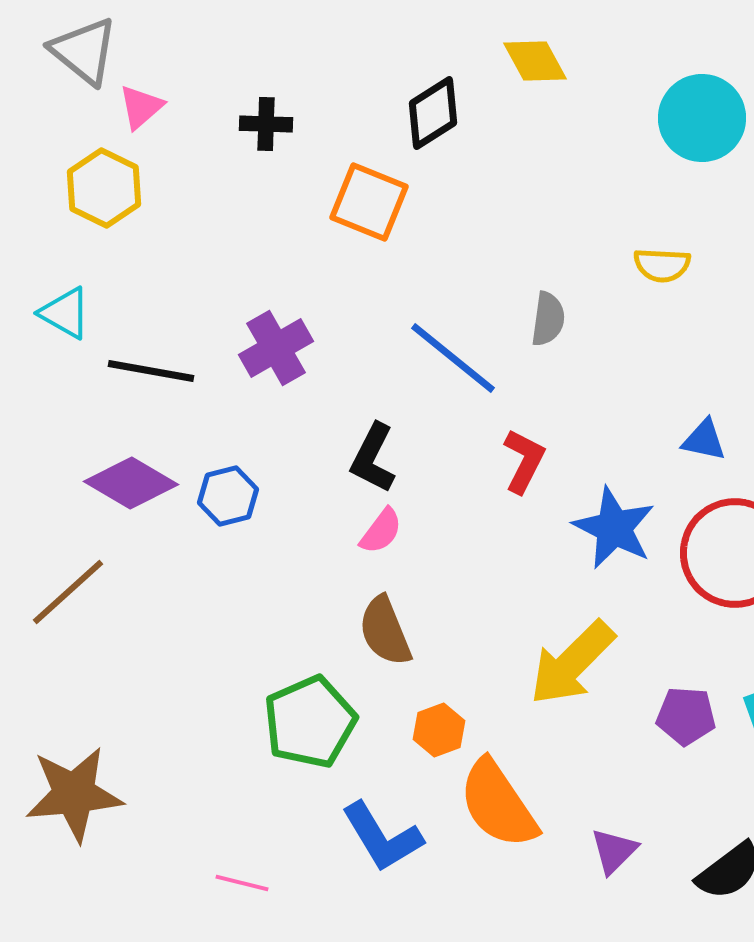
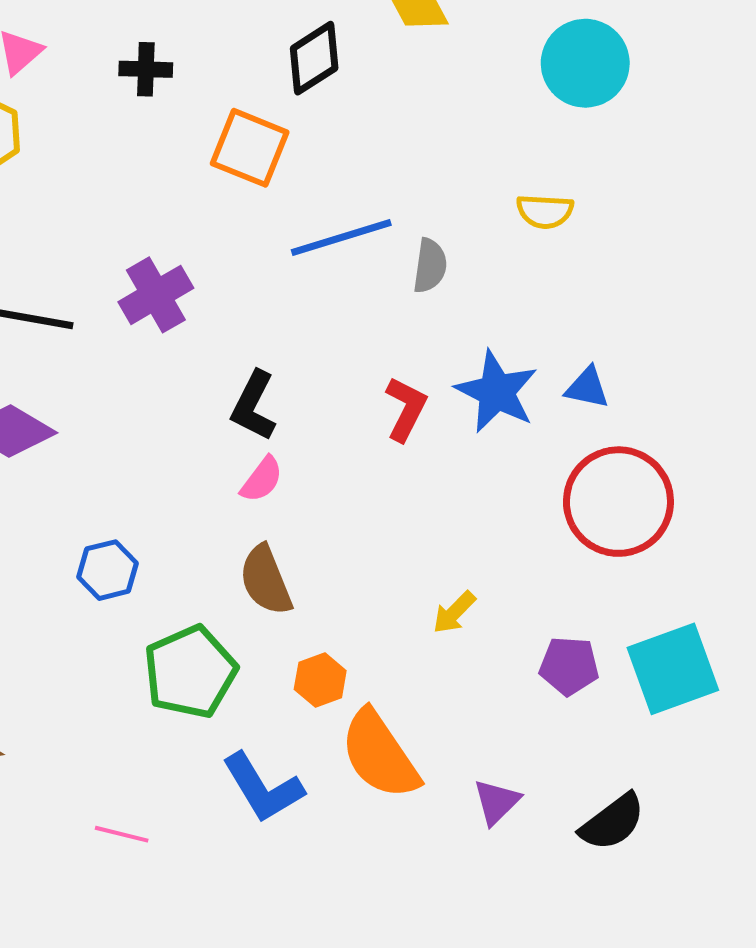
blue line: (453, 358) -> (341, 238), moved, turned -56
blue hexagon: (228, 496) -> (108, 570), moved
blue star: (614, 528) -> (497, 392), moved
yellow arrow: (572, 663) -> (454, 612), size x0.5

